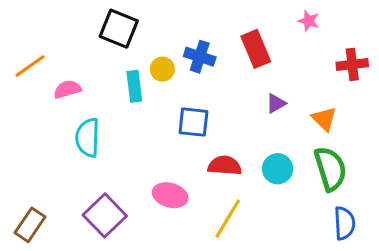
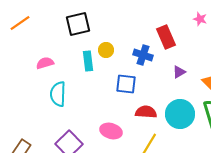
black square: (119, 29) -> (78, 24), turned -35
blue cross: (200, 57) -> (143, 55), moved
orange line: (30, 66) -> (20, 23), moved
cyan circle: (278, 169) -> (180, 114), size x1.5

